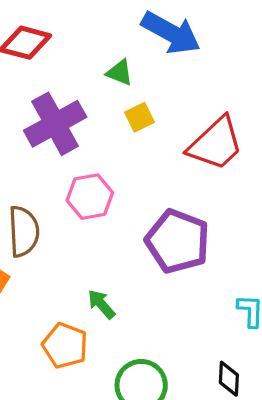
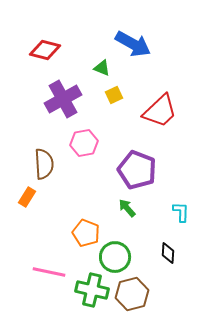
green arrow: (101, 304) -> (127, 208), moved
orange pentagon: (65, 346) -> (86, 233), moved

